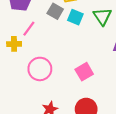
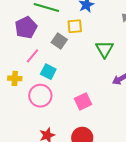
cyan square: (75, 17) -> (48, 72), moved
yellow cross: (14, 44) -> (15, 78), moved

